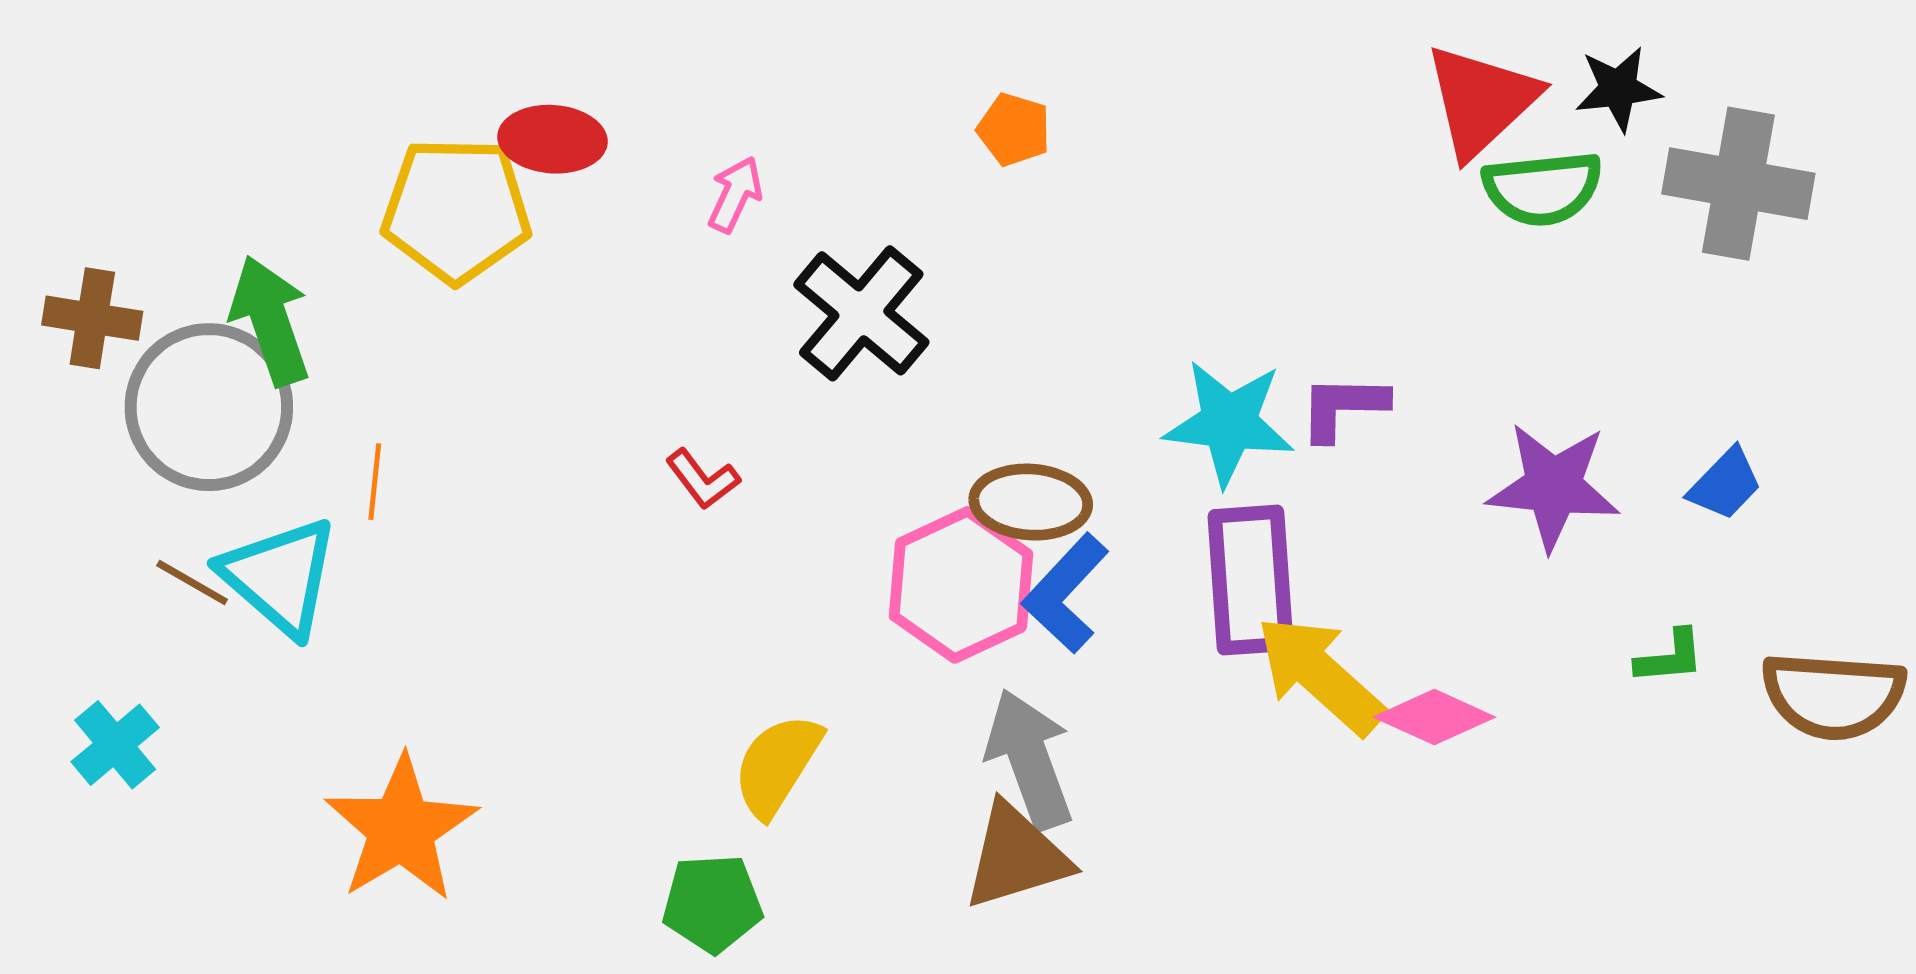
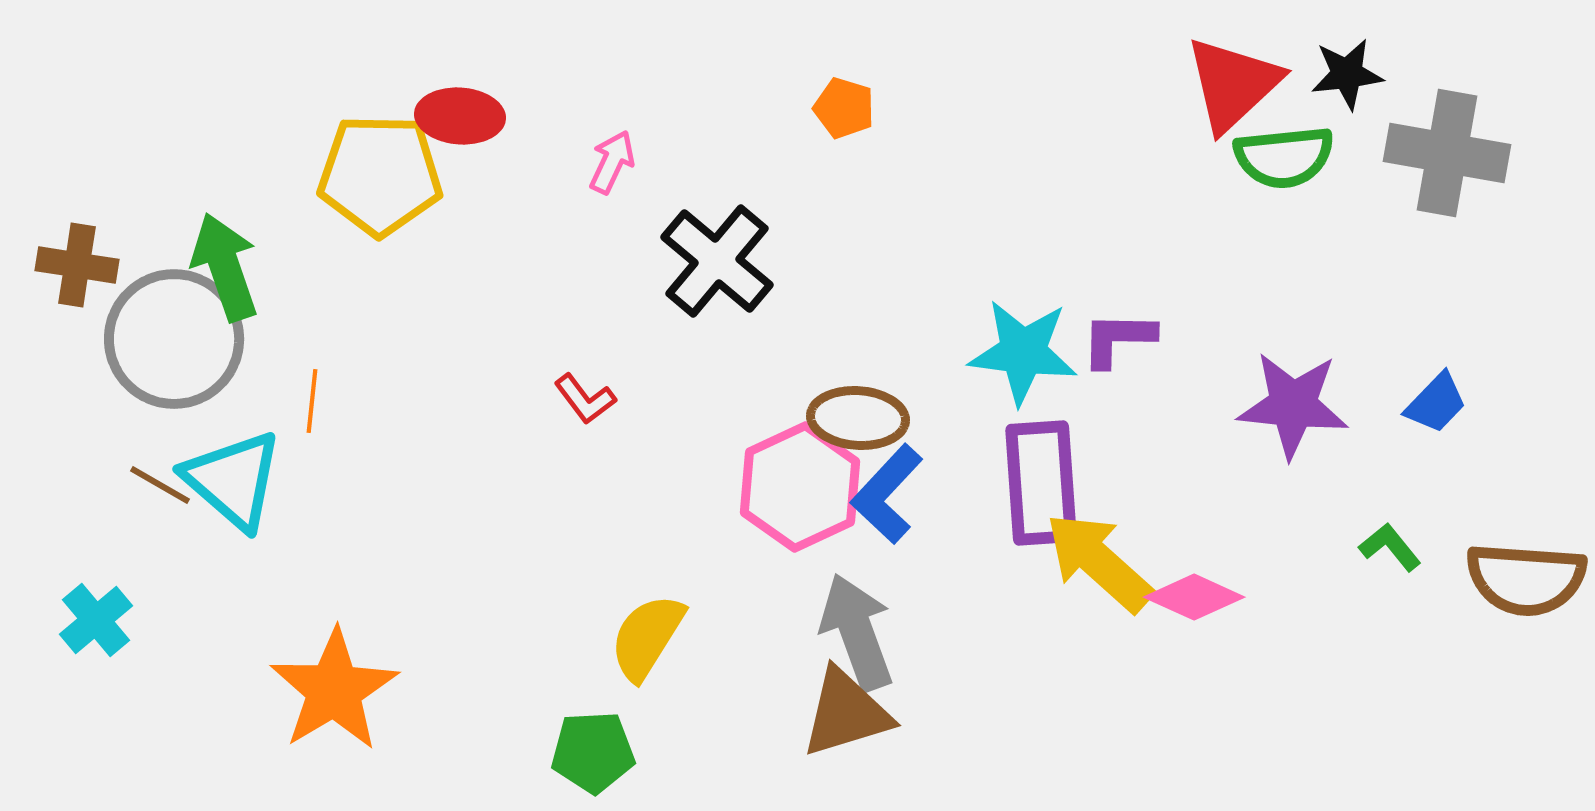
green L-shape: (1670, 657) -> (1390, 547), turned -124

